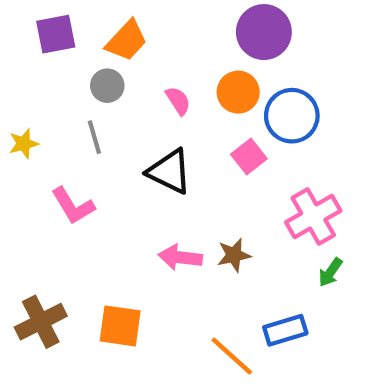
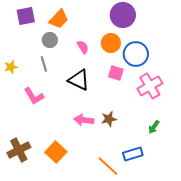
pink square: (249, 156) -> (116, 73), turned -35
pink cross: (313, 217) -> (150, 86), moved
orange square: (120, 326) -> (56, 152), turned 35

